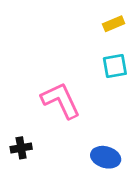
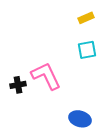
black cross: (21, 148) -> (18, 85), moved

